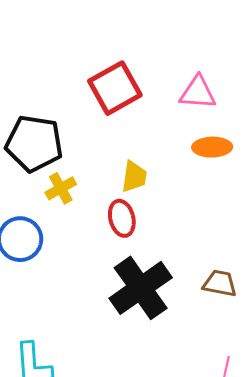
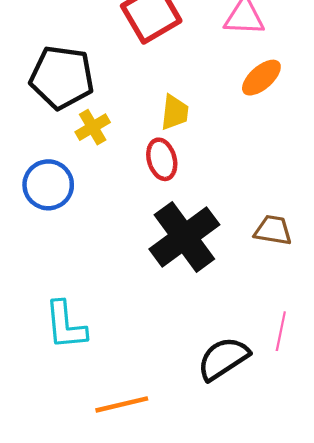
orange ellipse: (212, 147) -> (261, 78), turned -39

